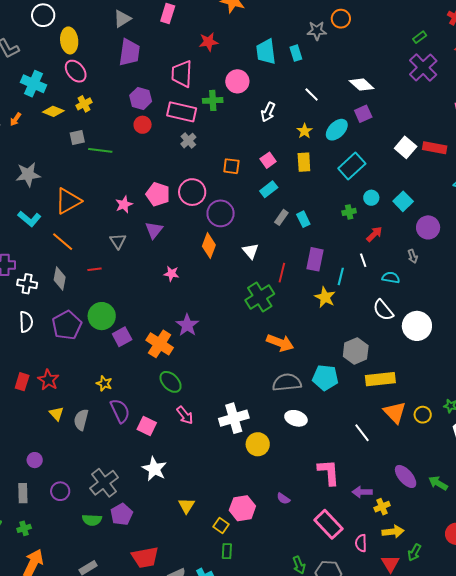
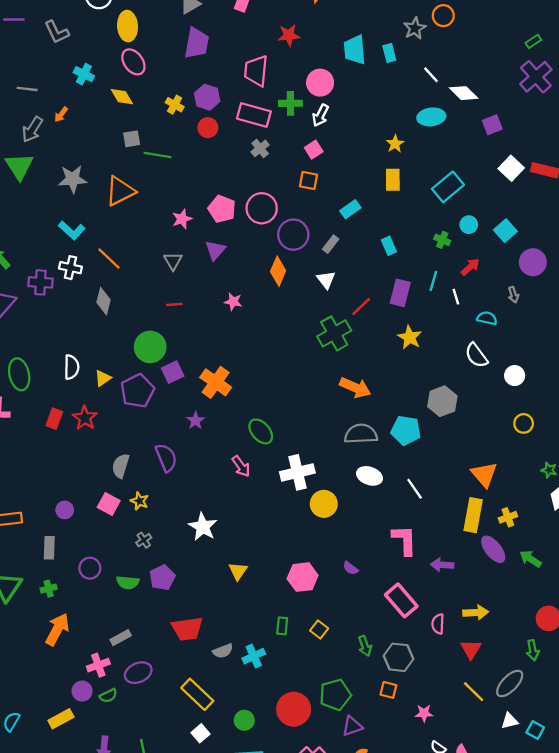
gray star: (317, 31) -> (415, 28), turned -30
cyan cross: (34, 84) -> (84, 74), size x0.7
white line: (312, 94) -> (431, 75), moved
yellow cross: (84, 104) -> (175, 105), moved, turned -35
yellow diamond: (53, 111) -> (122, 97), moved, turned 35
white arrow: (268, 112) -> (320, 115), moved
purple square: (363, 114) -> (492, 125), moved
cyan ellipse: (337, 130) -> (431, 117), moved, turned 35
pink square: (268, 160) -> (314, 150), moved
orange triangle: (68, 201) -> (120, 191), moved
green cross: (349, 212) -> (442, 240), turned 32
gray rectangle: (281, 217) -> (331, 244), moved
red line: (95, 269) -> (174, 304), moved
red line: (282, 273) -> (361, 307), turned 30
cyan line: (341, 276) -> (433, 281), moved
white cross: (27, 284) -> (70, 268), moved
white semicircle: (26, 322) -> (72, 367), moved
purple pentagon: (67, 325) -> (137, 391), moved
purple star: (187, 325) -> (196, 421), moved, size x0.7
white circle: (417, 326) -> (515, 376), size x0.6
yellow rectangle: (380, 379) -> (473, 515), moved, turned -76
green ellipse: (171, 382) -> (261, 431), moved
yellow star: (104, 383) -> (139, 501), moved
yellow triangle: (57, 414) -> (103, 378), moved, turned 35
yellow circle: (423, 415) -> (524, 423), moved
pink square: (147, 426) -> (109, 504), moved
white line: (362, 433) -> (415, 489), moved
gray cross: (104, 483) -> (144, 540), size x0.5
purple circle: (60, 491) -> (90, 568), moved
yellow cross: (382, 507) -> (508, 517), moved
yellow square: (221, 526) -> (319, 630), moved
green arrow: (414, 552) -> (533, 650), moved, turned -42

